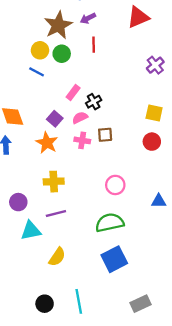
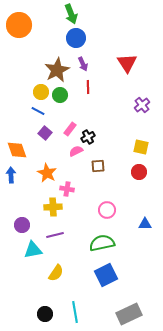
red triangle: (138, 17) -> (127, 63), turned -40
purple arrow: (88, 18) -> (83, 64), turned -88
purple square: (55, 119) -> (45, 133), moved
pink cross: (82, 140) -> (67, 189), moved
gray rectangle: (140, 304) -> (129, 314), size x1.4

